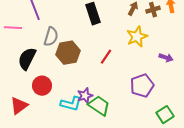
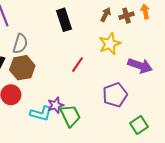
brown hexagon: (68, 53) -> (22, 68), moved
purple arrow: (166, 58) -> (140, 66), size x1.6
green trapezoid: (99, 106) -> (70, 116), turned 30

